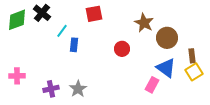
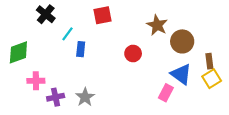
green diamond: (17, 20) -> (18, 52), moved
pink cross: (17, 76) -> (36, 81), moved

